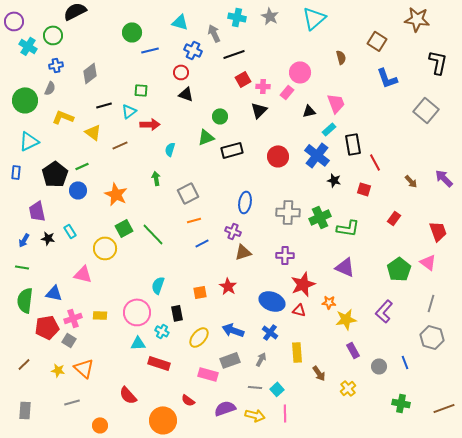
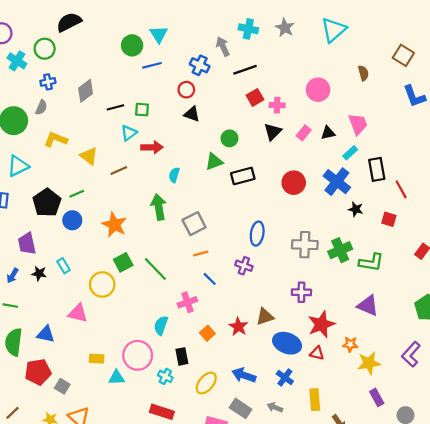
cyan triangle: (180, 22) -> (159, 34), moved, turned 42
pink rectangle: (287, 92) -> (304, 133), moved
black line: (104, 105) -> (115, 107), moved
green arrow: (156, 178) -> (159, 207), size x1.6
blue line: (202, 243) -> (210, 279), turned 72
brown triangle: (243, 252) -> (265, 317), moved
orange square: (200, 292) -> (207, 333), turned -32
pink cross: (73, 318) -> (187, 302), moved
cyan triangle: (138, 343) -> (117, 377), moved
gray arrow: (261, 359) -> (275, 407), turned -96
gray rectangle: (230, 360) -> (241, 408), turned 54

